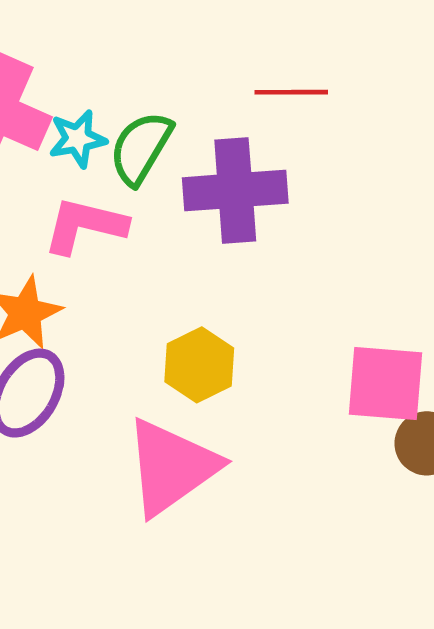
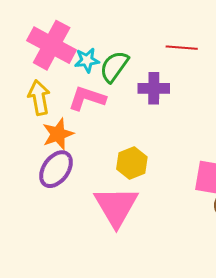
purple cross: (235, 190) -> (154, 88), size x0.7
pink triangle: (171, 467) -> (116, 206), turned -30

